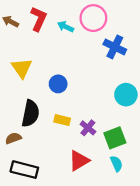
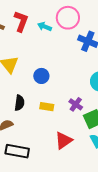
black semicircle: (31, 113) -> (19, 103), size x0.7
purple cross: (88, 128) -> (76, 104), moved

